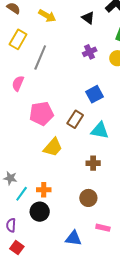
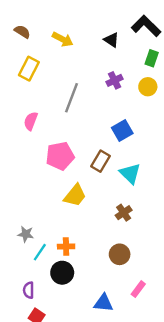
gray line: (40, 57) -> (71, 98), moved
cyan triangle: (100, 130) -> (130, 173), turned 36
brown cross: (93, 163) -> (124, 213), turned -32
pink rectangle: (103, 228) -> (138, 289), turned -64

